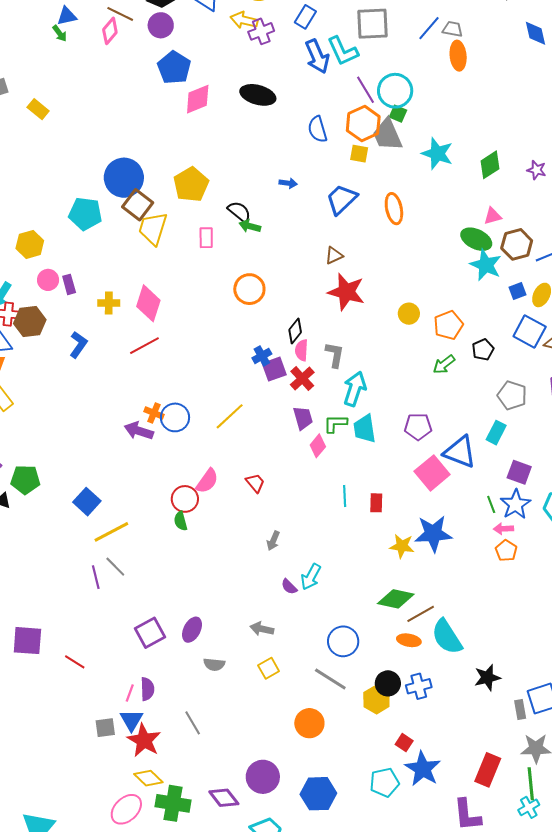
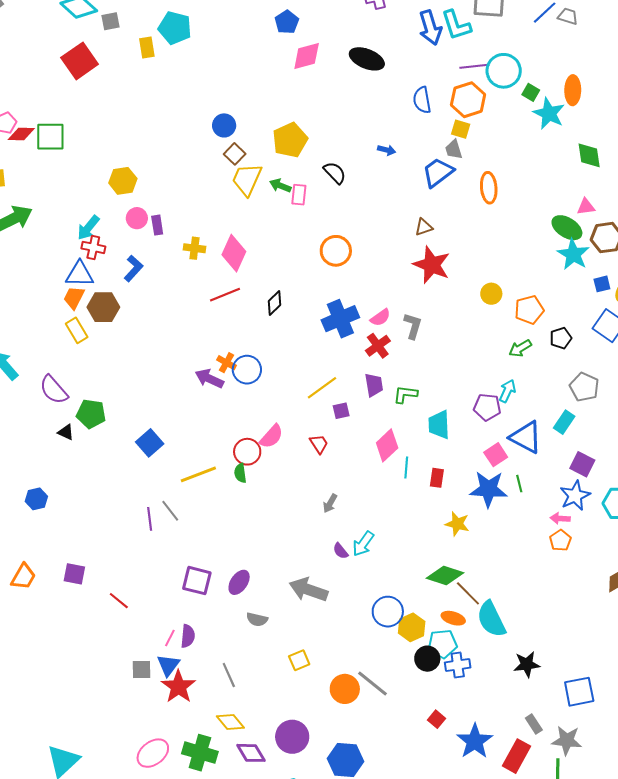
orange ellipse: (458, 56) -> (573, 90), moved
blue pentagon: (174, 68) -> (287, 22), size x0.7
purple line: (366, 90) -> (474, 66), turned -72
yellow rectangle: (38, 109) -> (147, 47), turned 35
green square: (398, 114) -> (531, 92), moved
gray trapezoid: (387, 135) -> (454, 149), moved, size x0.6
cyan star: (437, 154) -> (549, 113), moved
green diamond: (490, 165) -> (589, 155), turned -72
blue circle: (124, 178) -> (224, 125), size x0.6
brown square: (138, 205) -> (235, 154), size x0.7
cyan pentagon: (85, 214) -> (175, 28), moved
green arrow: (250, 226) -> (280, 186), moved
brown hexagon: (30, 322) -> (103, 307), moved
black diamond: (295, 331) -> (274, 303), moved
blue L-shape: (78, 345) -> (133, 268), moved
pink semicircle: (301, 350) -> (380, 318), turned -135
blue cross: (262, 356) -> (340, 319), size x1.8
purple square: (274, 369) -> (341, 411), moved, size x0.7
cyan arrow: (355, 389) -> (507, 391), moved, size x0.7
yellow line: (230, 416) -> (322, 388), moved
cyan trapezoid: (365, 429) -> (439, 425), moved
pink diamond: (318, 446) -> (387, 445), moved, size x1.4
pink square: (432, 473) -> (496, 455), size x0.7
green line: (491, 504) -> (519, 484), moved
yellow line: (111, 532) -> (198, 474), moved
blue star: (433, 534) -> (489, 489), moved
brown line: (421, 614) -> (468, 593), turned 68
gray arrow: (262, 629) -> (309, 590), size x1.6
purple square: (150, 633) -> (197, 581), turned 36
purple square: (27, 641) -> (74, 574), size x0.7
yellow square: (269, 668) -> (299, 660), moved
gray line: (330, 679) -> (373, 683), moved
yellow hexagon: (376, 700) -> (412, 627), moved
gray rectangle: (520, 710) -> (534, 724), moved, turned -30
blue star: (423, 769) -> (475, 741), moved
yellow diamond: (148, 778) -> (230, 722), moved
cyan pentagon: (384, 782) -> (443, 644), moved

